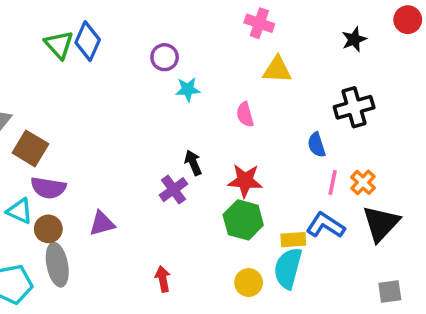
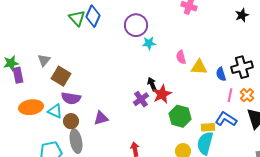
purple circle: (165, 57) -> (136, 25), size x1.5
yellow triangle: (277, 70) -> (199, 67), moved
black cross: (354, 107) -> (242, 67), moved
red star: (245, 181) -> (162, 94), moved, turned -30

